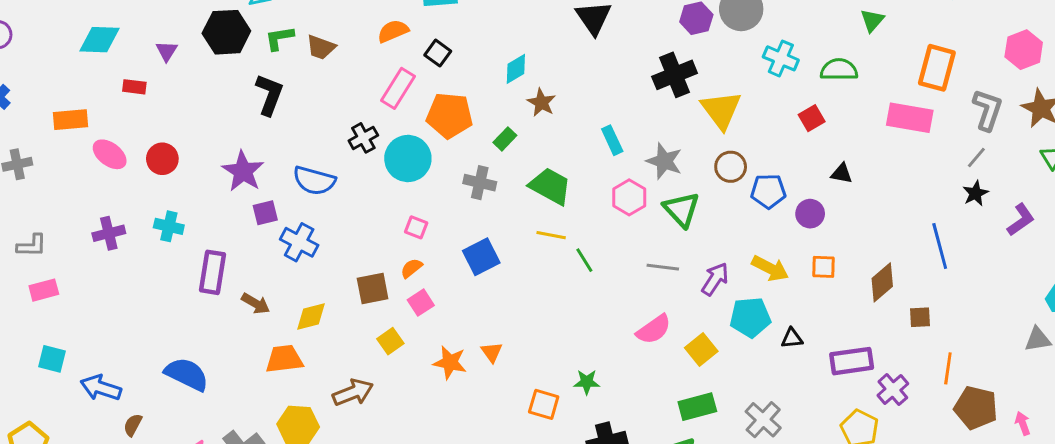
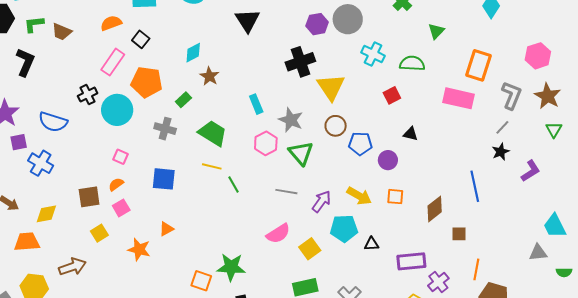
blue square: (481, 257) -> (164, 179), turned 30
orange triangle: (492, 352) -> (166, 229), moved, turned 35
green star: (587, 382) -> (231, 267), size x1.6

